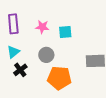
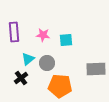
cyan triangle: (13, 52) -> (28, 59), moved

